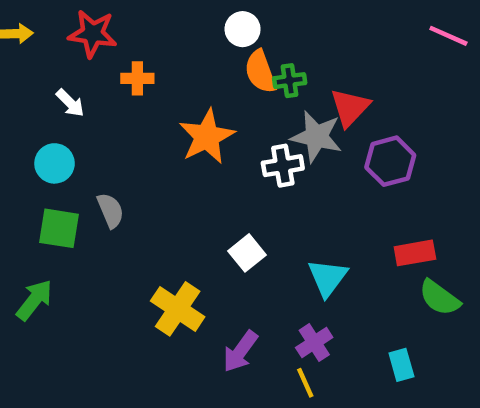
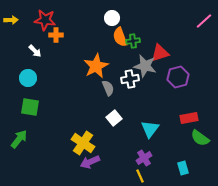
pink line: (448, 36) -> (204, 21), turned -66
orange cross: (137, 78) -> (56, 35), moved
red triangle: (350, 107) -> (160, 53), turned 30
gray semicircle: (110, 210) -> (108, 88), moved
purple arrow: (240, 351) -> (90, 162), moved, turned 30

